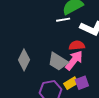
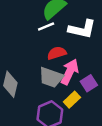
red semicircle: (77, 45) -> (57, 53), moved
purple square: (82, 83) -> (89, 83), moved

